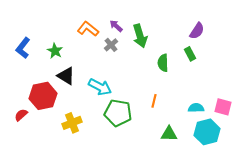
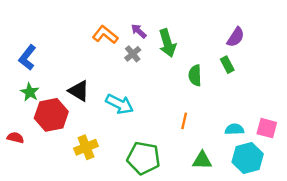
green star: (55, 51) -> (30, 92), moved
green pentagon: (118, 113) -> (144, 158), moved
red semicircle: (21, 115) -> (15, 138), moved, turned 56

